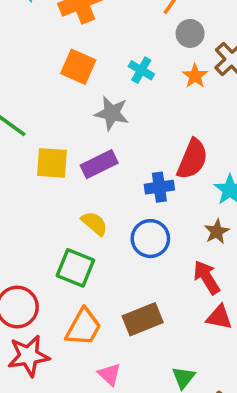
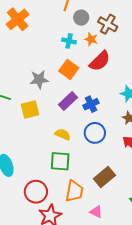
orange square: (78, 67) -> (69, 69), moved, turned 30
cyan cross: (141, 70) -> (69, 41), moved
gray star: (112, 113) -> (39, 80), moved
red semicircle: (192, 159) -> (100, 61), moved, turned 40
purple rectangle: (99, 164) -> (68, 101), moved

